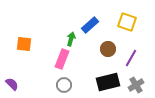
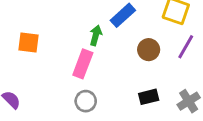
purple line: (131, 58) -> (186, 47), moved
black rectangle: (108, 82) -> (149, 97), size x0.6

